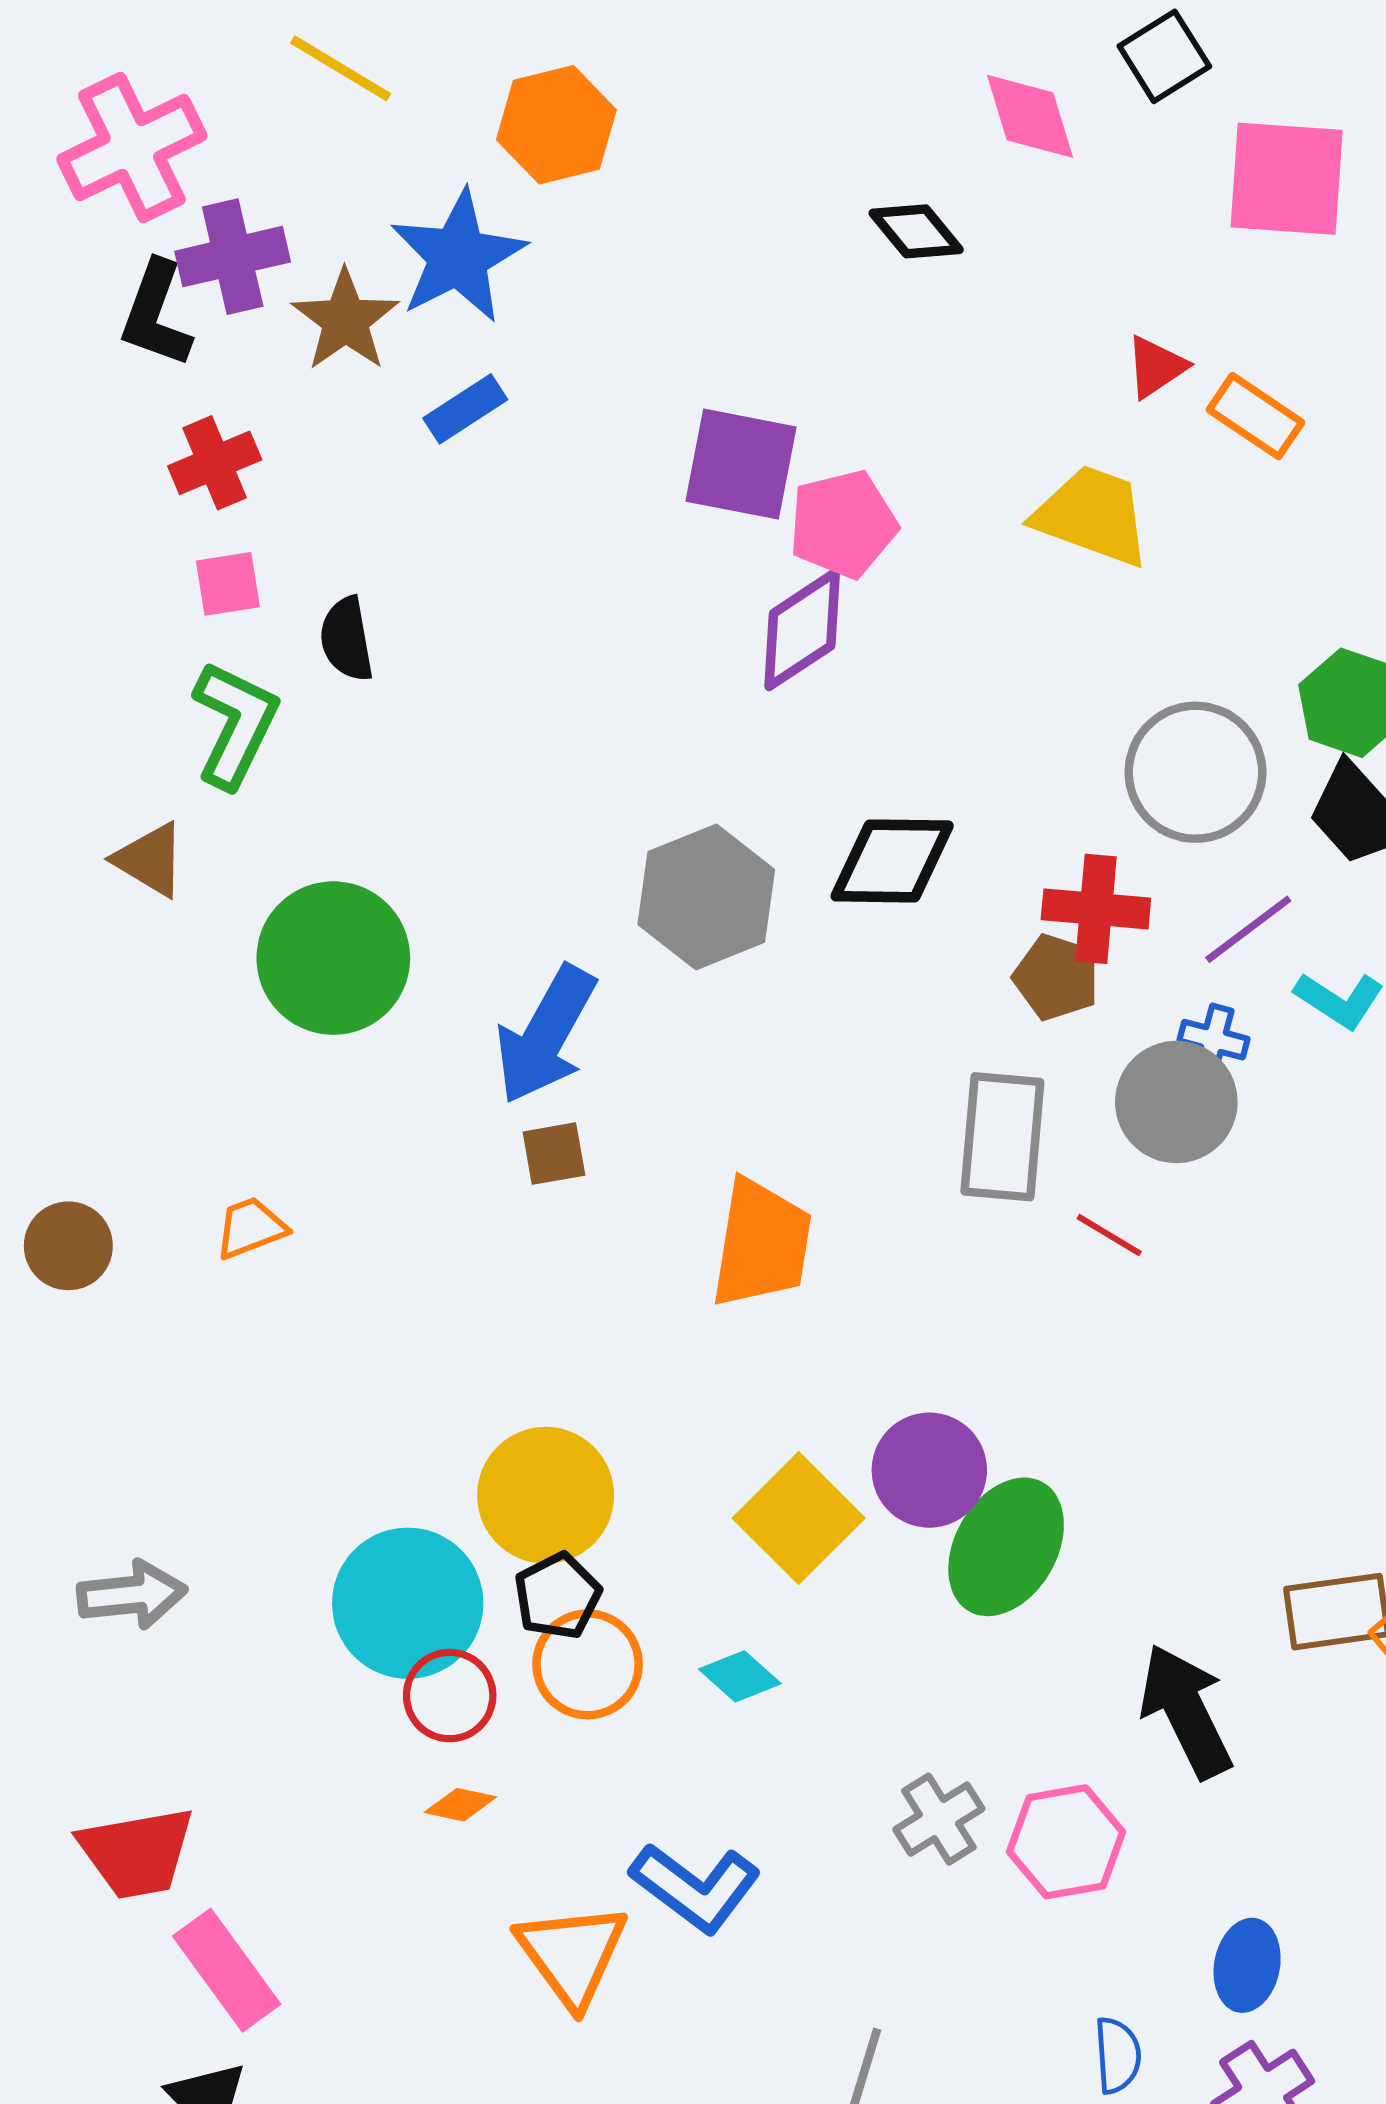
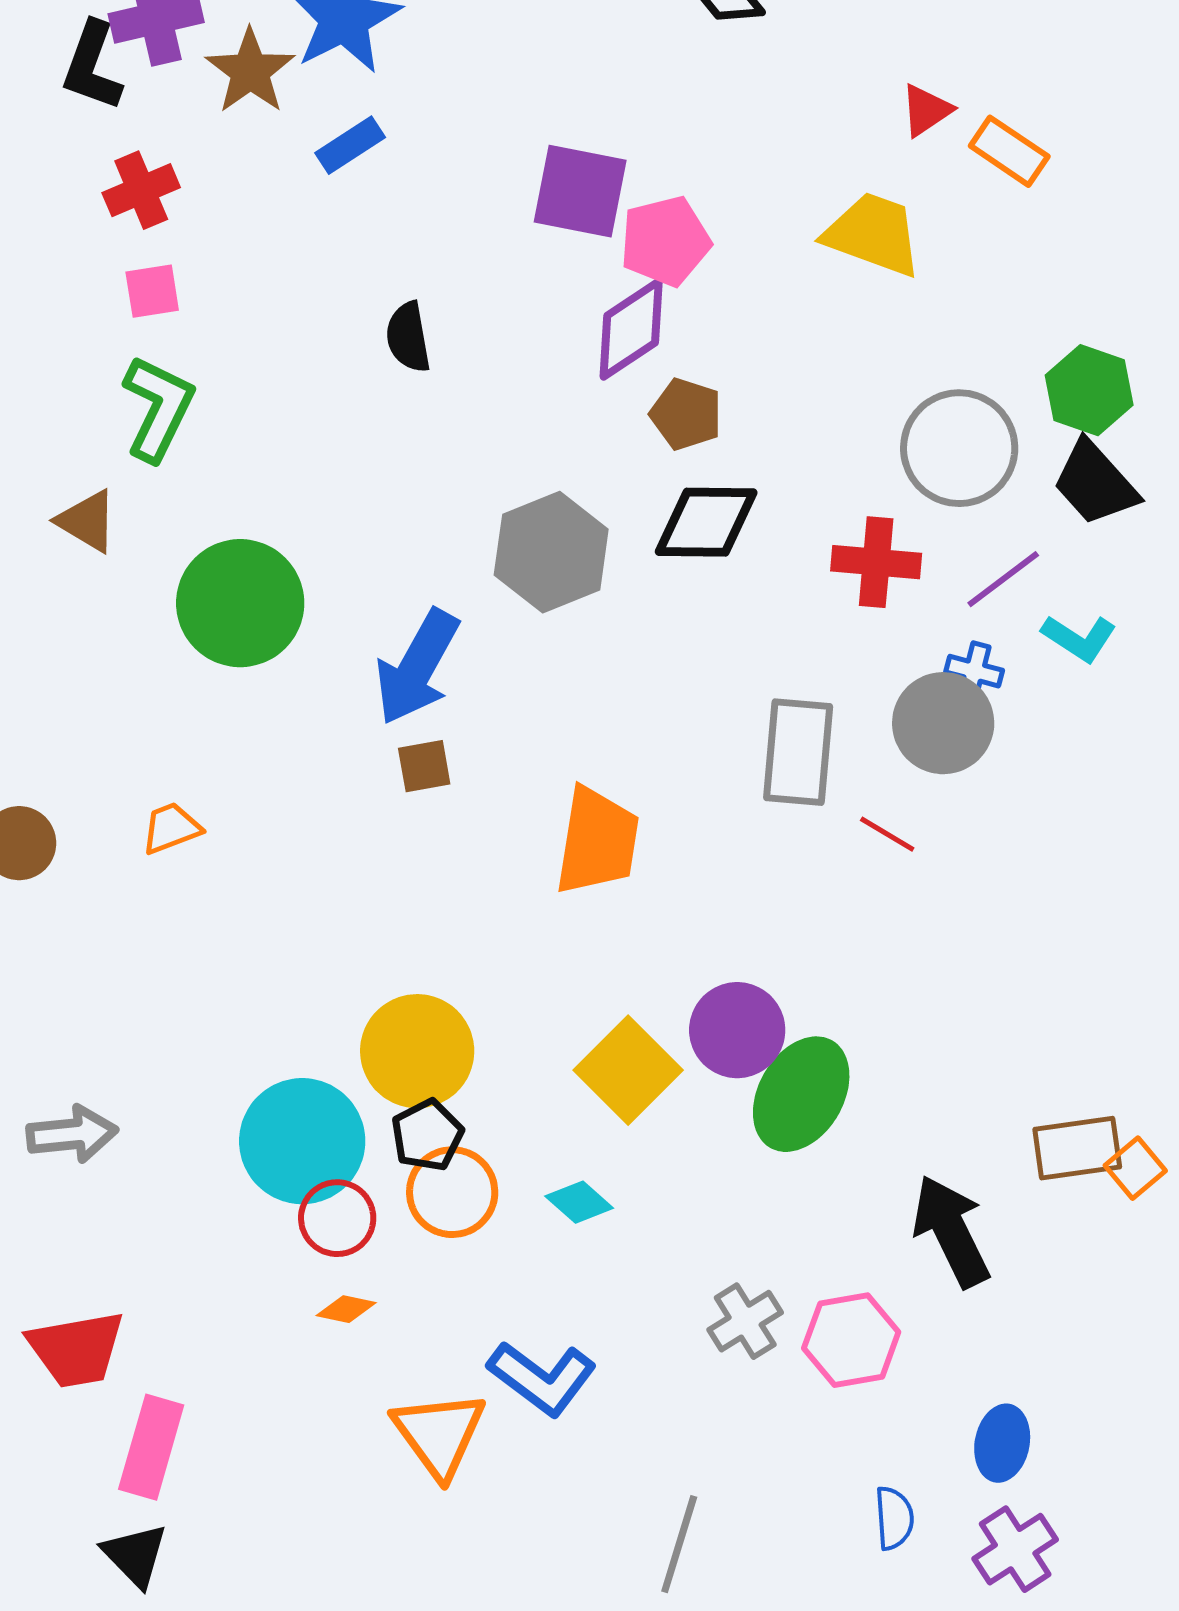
black semicircle: (347, 639) -> (408, 337), moved
brown pentagon: (1056, 977) -> (686, 414), moved
pink rectangle: (227, 1970) -> (151, 1447), turned 52

